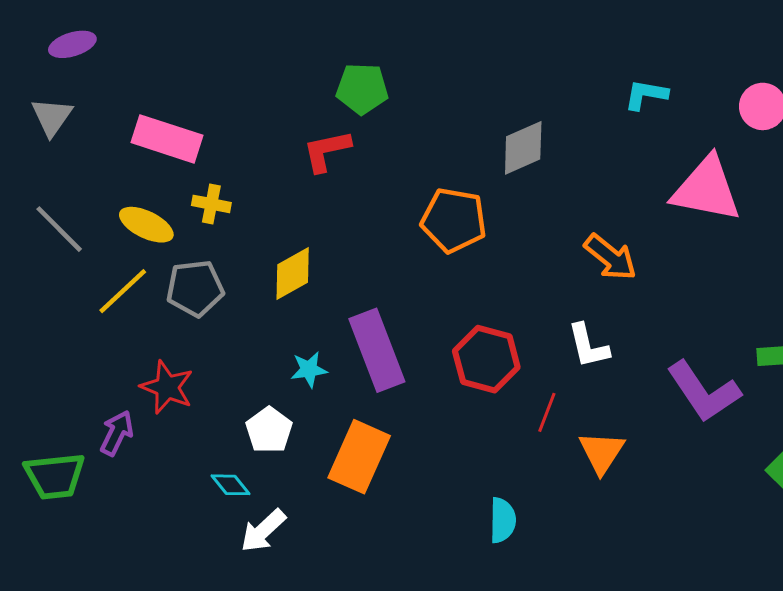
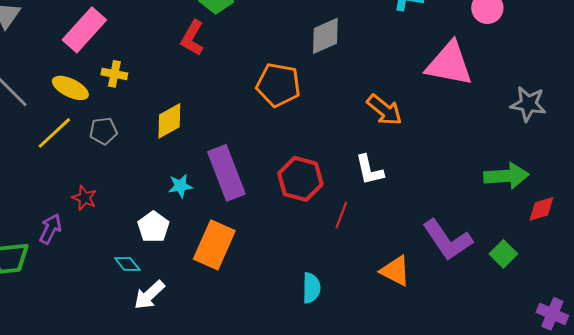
pink rectangle: (167, 139) -> (84, 30), turned -66
red L-shape: (327, 151) -> (192, 38), turned -48
gray pentagon: (195, 288) -> (103, 131), size x0.7
red star: (167, 387) -> (84, 198), size x0.7
purple L-shape: (704, 392) -> (447, 240), moved
orange triangle: (602, 452) -> (395, 271), moved, turned -36

